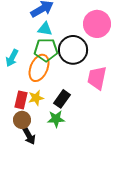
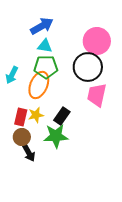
black circle: (73, 50) -> (88, 67), moved
green star: (56, 119) -> (56, 136), size x1.4

